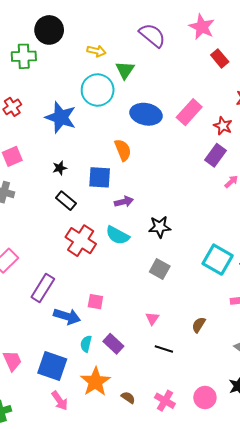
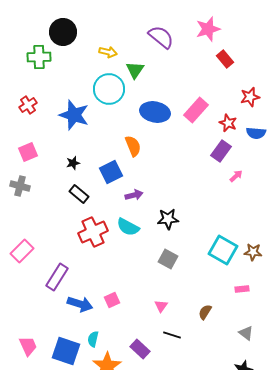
pink star: (202, 27) -> (208, 29), turned 30
blue square: (100, 177) -> (111, 172), turned -30
red cross: (81, 241) -> (93, 232), turned 32
pink square: (95, 302) -> (112, 300), moved, turned -35
cyan semicircle: (86, 344) -> (93, 339), moved
purple rectangle: (113, 344) -> (140, 349), moved

